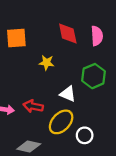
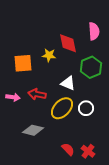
red diamond: (68, 34) -> (68, 43), moved
orange square: (16, 38) -> (23, 63), moved
white circle: (85, 135) -> (86, 108), moved

